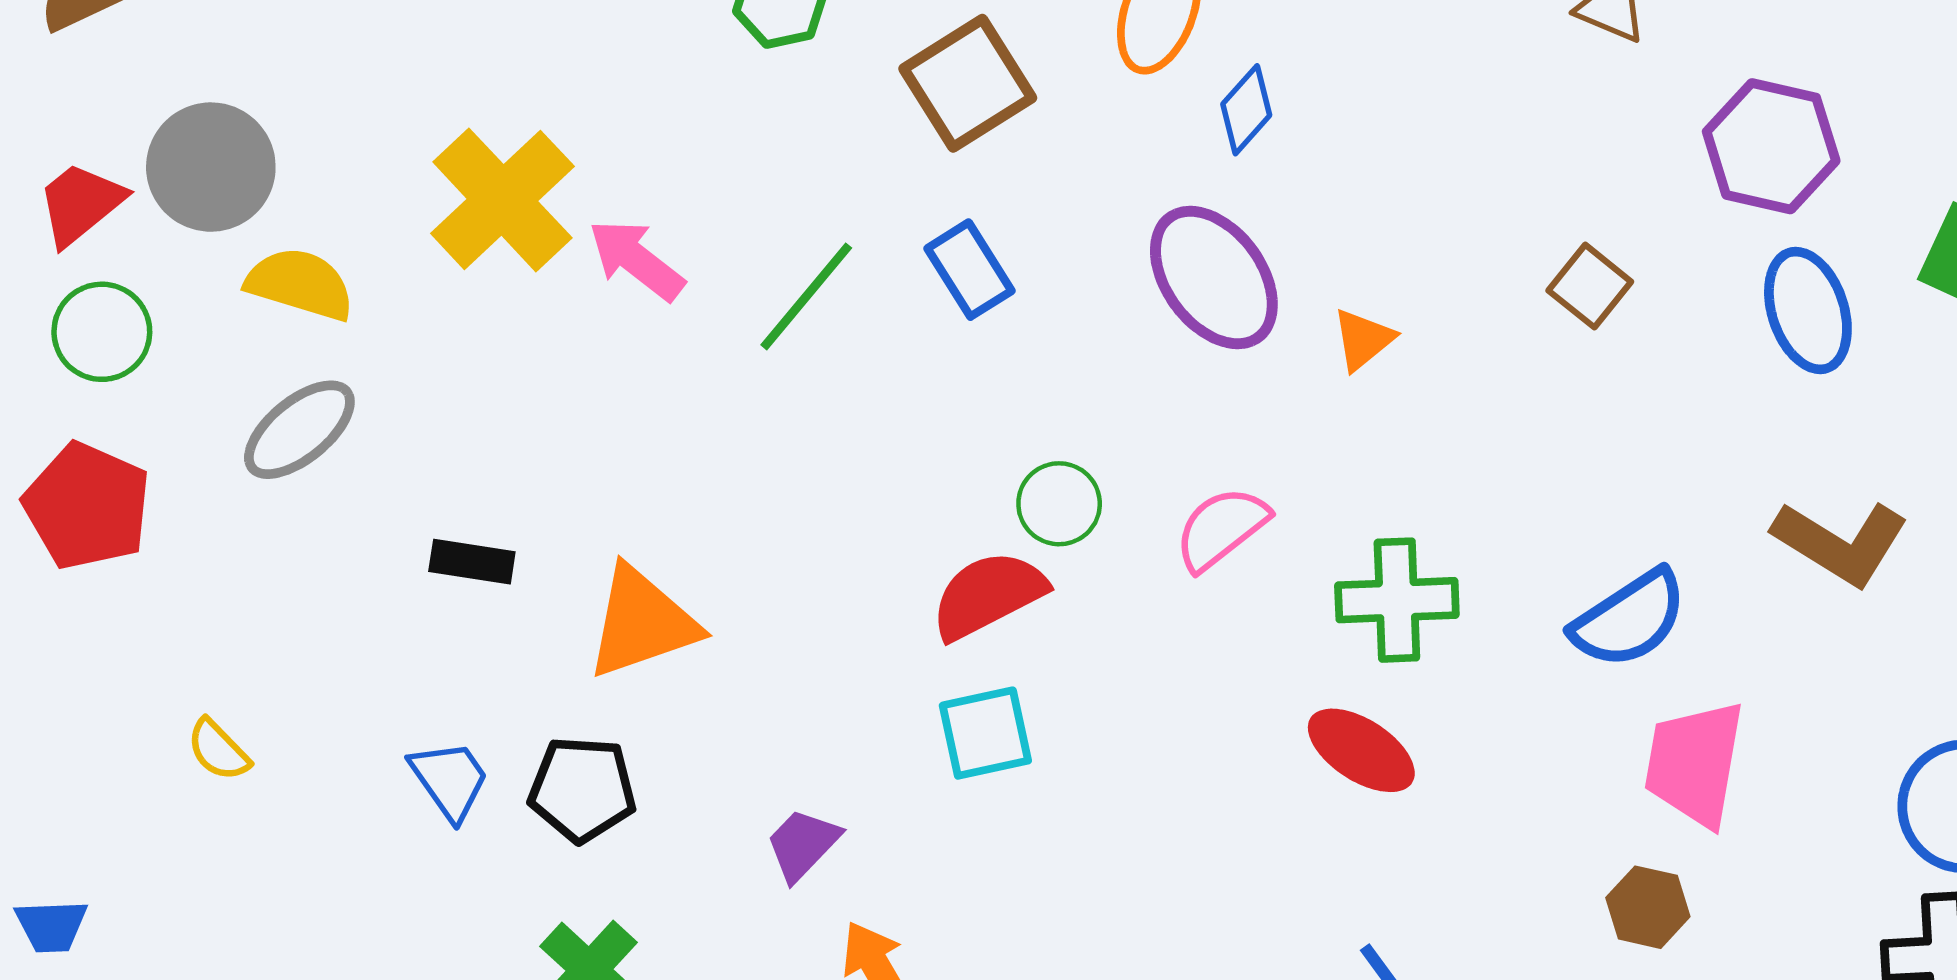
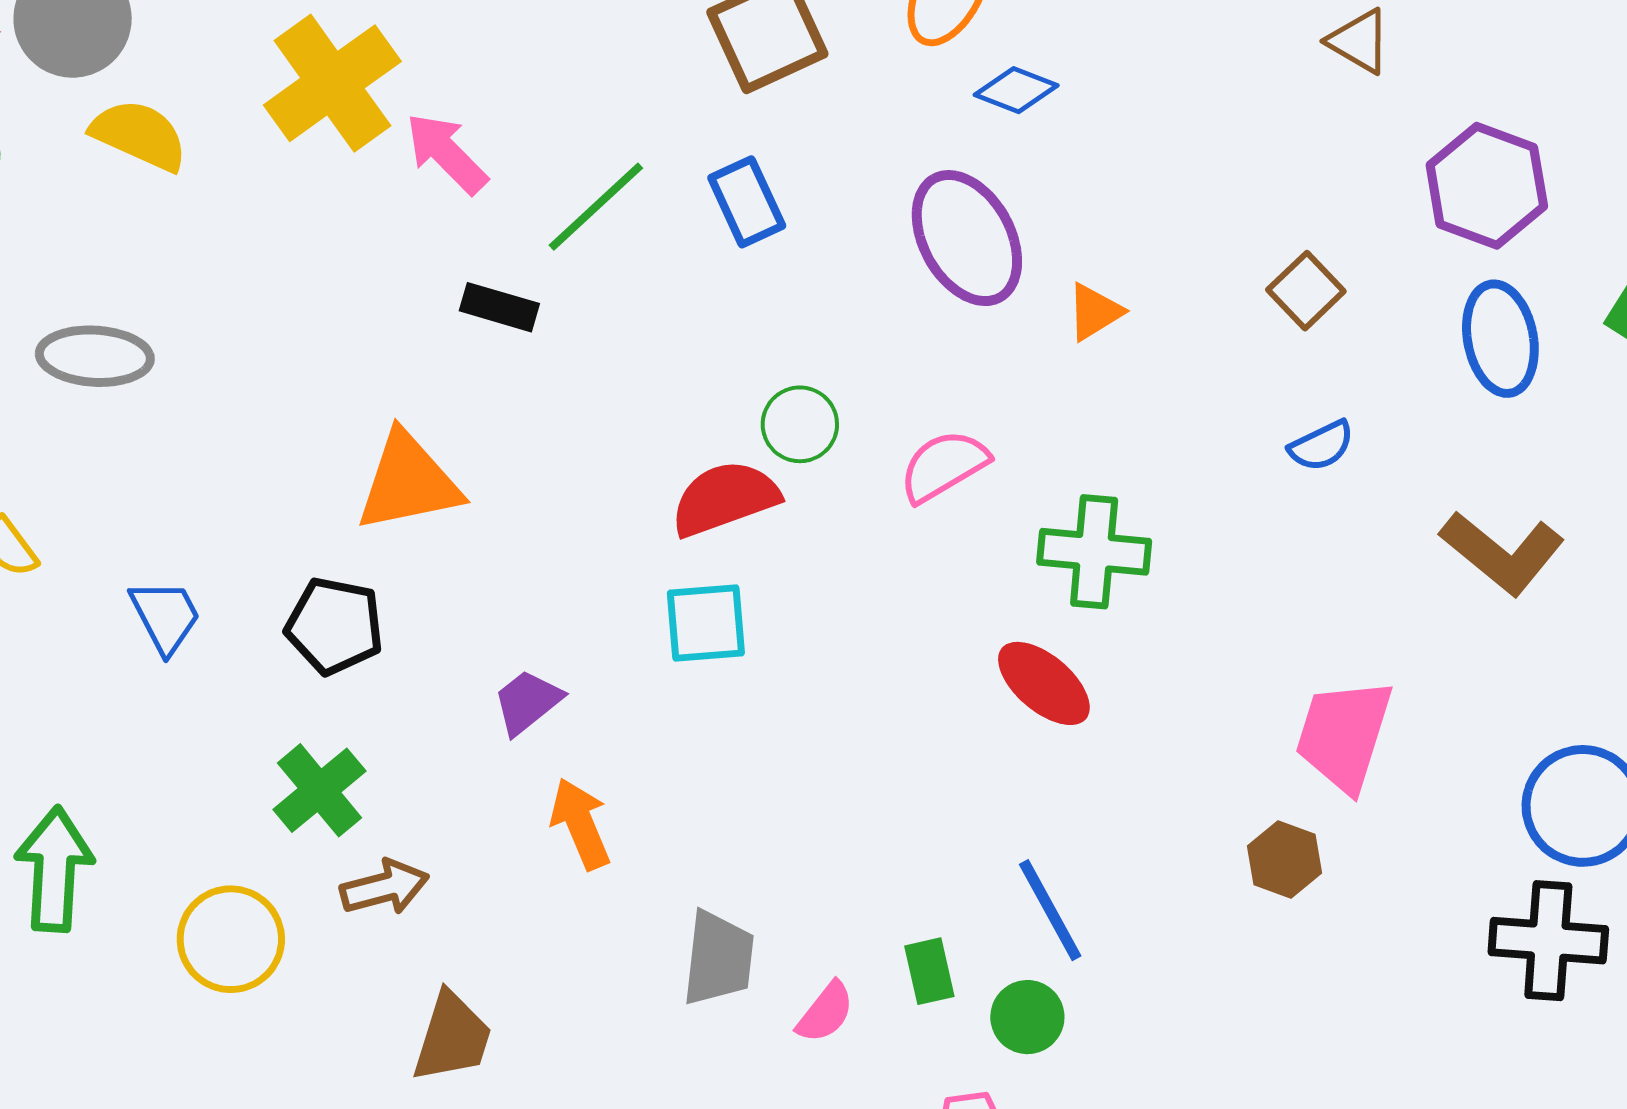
blue diamond: (1246, 110) -> (1016, 90), turned 62
gray ellipse: (299, 430) -> (95, 356), moved, turned 35
black rectangle: (472, 562) -> (499, 307), moved
blue semicircle: (1629, 619) -> (1321, 446), moved, size x0.6
blue trapezoid: (450, 780) -> (165, 616), moved

